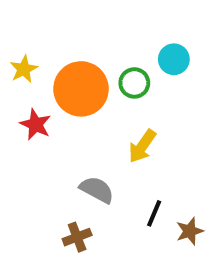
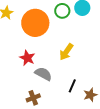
green circle: (134, 83) -> (62, 11), moved
red star: (36, 124) -> (27, 58), moved

